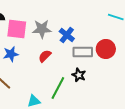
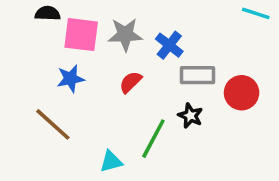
red circle: (106, 49) -> (242, 93), moved

